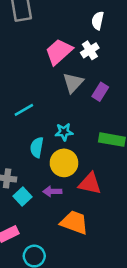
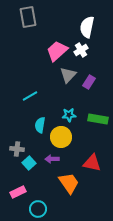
white semicircle: (98, 21) -> (87, 27), size x1.5
cyan star: (64, 132) -> (69, 115), moved
red triangle: (90, 184) -> (92, 163), moved
orange trapezoid: (74, 222) -> (69, 183), turned 35

